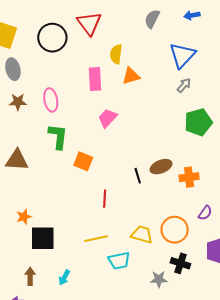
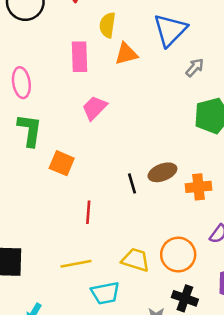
blue triangle: (182, 55) -> (170, 30), moved

